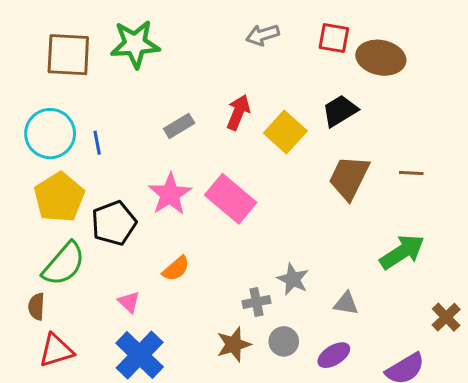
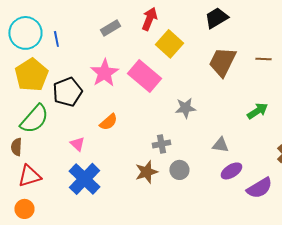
yellow square: (285, 132) -> (169, 44), moved
green arrow: (402, 252) -> (257, 111), size x0.7
gray star: (293, 279) -> (185, 108), moved, turned -30
purple ellipse: (334, 355) -> (231, 171), moved

